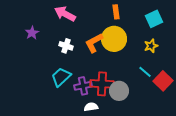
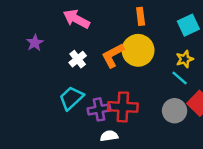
white cross: (66, 46) -> (78, 59), turned 32
cyan line: (145, 72) -> (180, 78), moved
gray circle: (119, 91) -> (175, 111), moved

